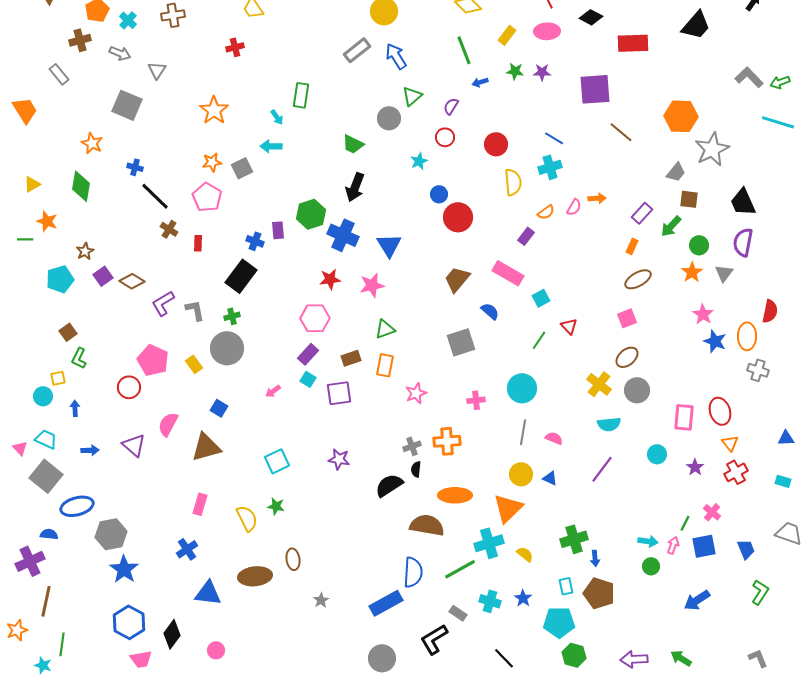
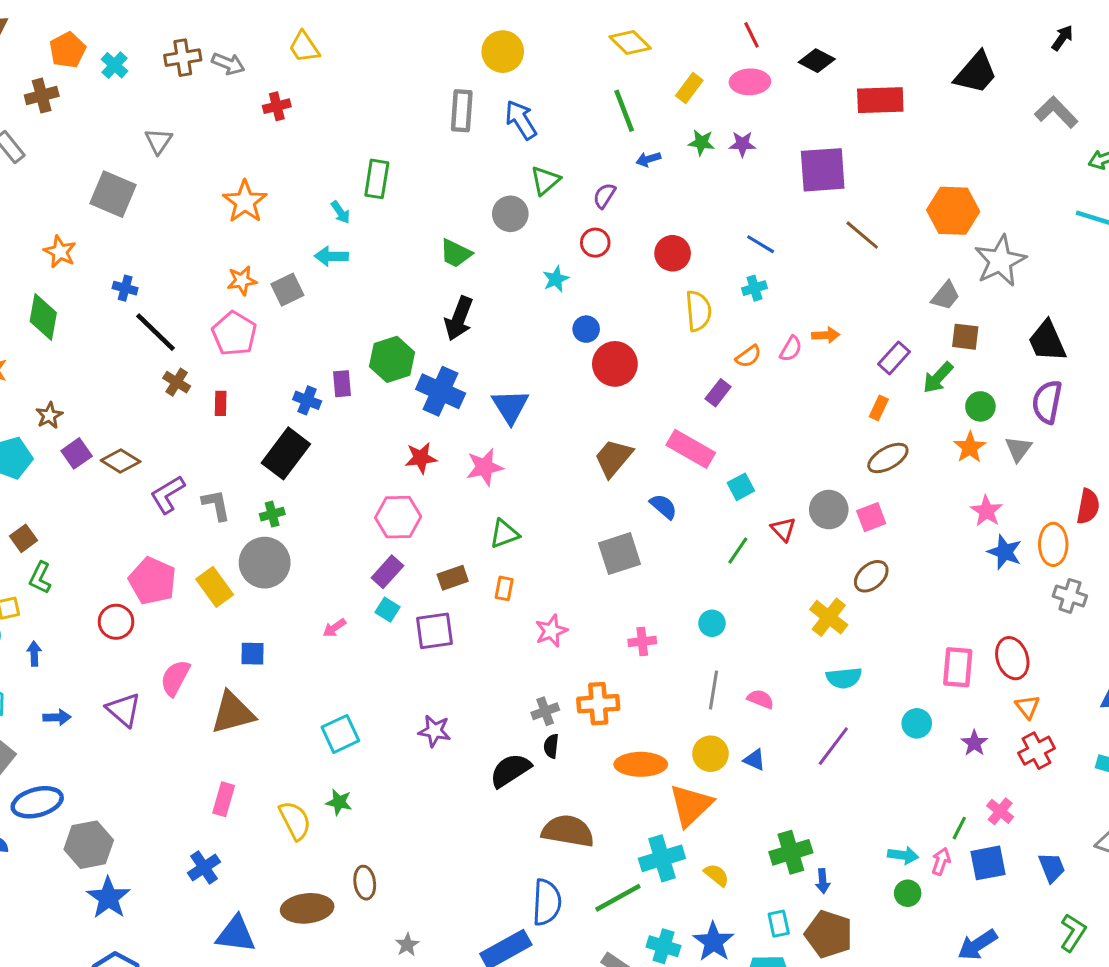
gray rectangle: (357, 50) -> (462, 111), turned -48
gray arrow: (120, 53) -> (228, 64), moved
gray L-shape: (749, 77) -> (1056, 112), moved
cyan cross: (550, 167) -> (754, 288), size x0.7
yellow rectangle: (194, 364) -> (215, 587), size x1.4
orange rectangle: (385, 365) -> (504, 588), size x0.7
cyan circle: (522, 388) -> (712, 623), size x0.6
gray circle: (637, 390) -> (829, 510), moved
blue square: (219, 408) -> (253, 654), turned -30
orange ellipse: (455, 495) -> (641, 764), moved
blue star: (523, 598) -> (714, 942), size x1.5

